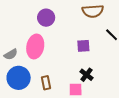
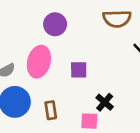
purple square: (83, 46) -> (79, 70), moved

